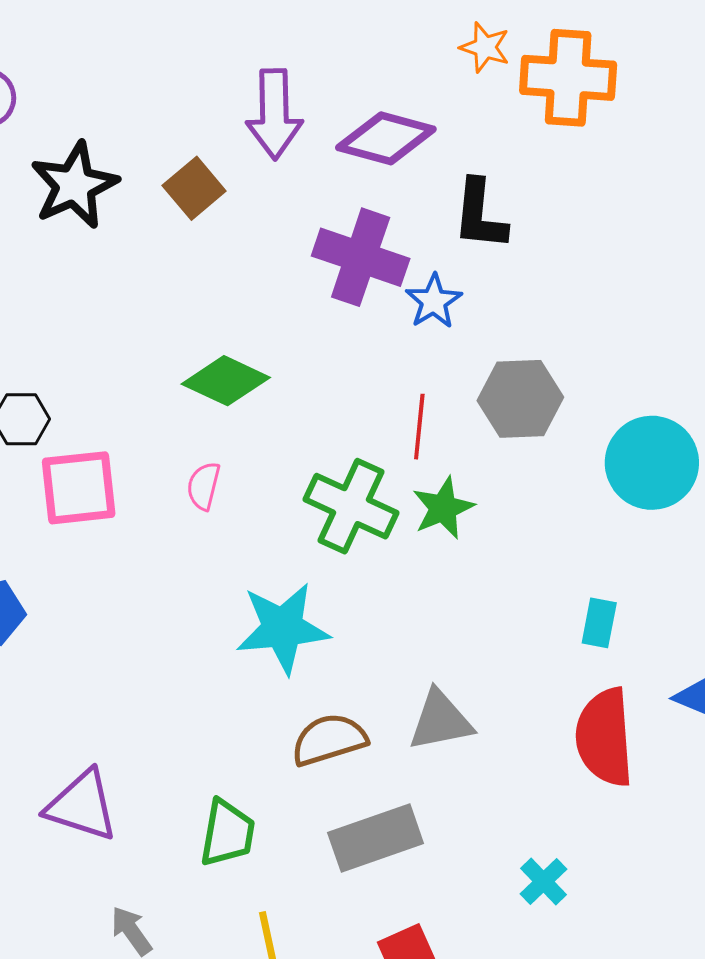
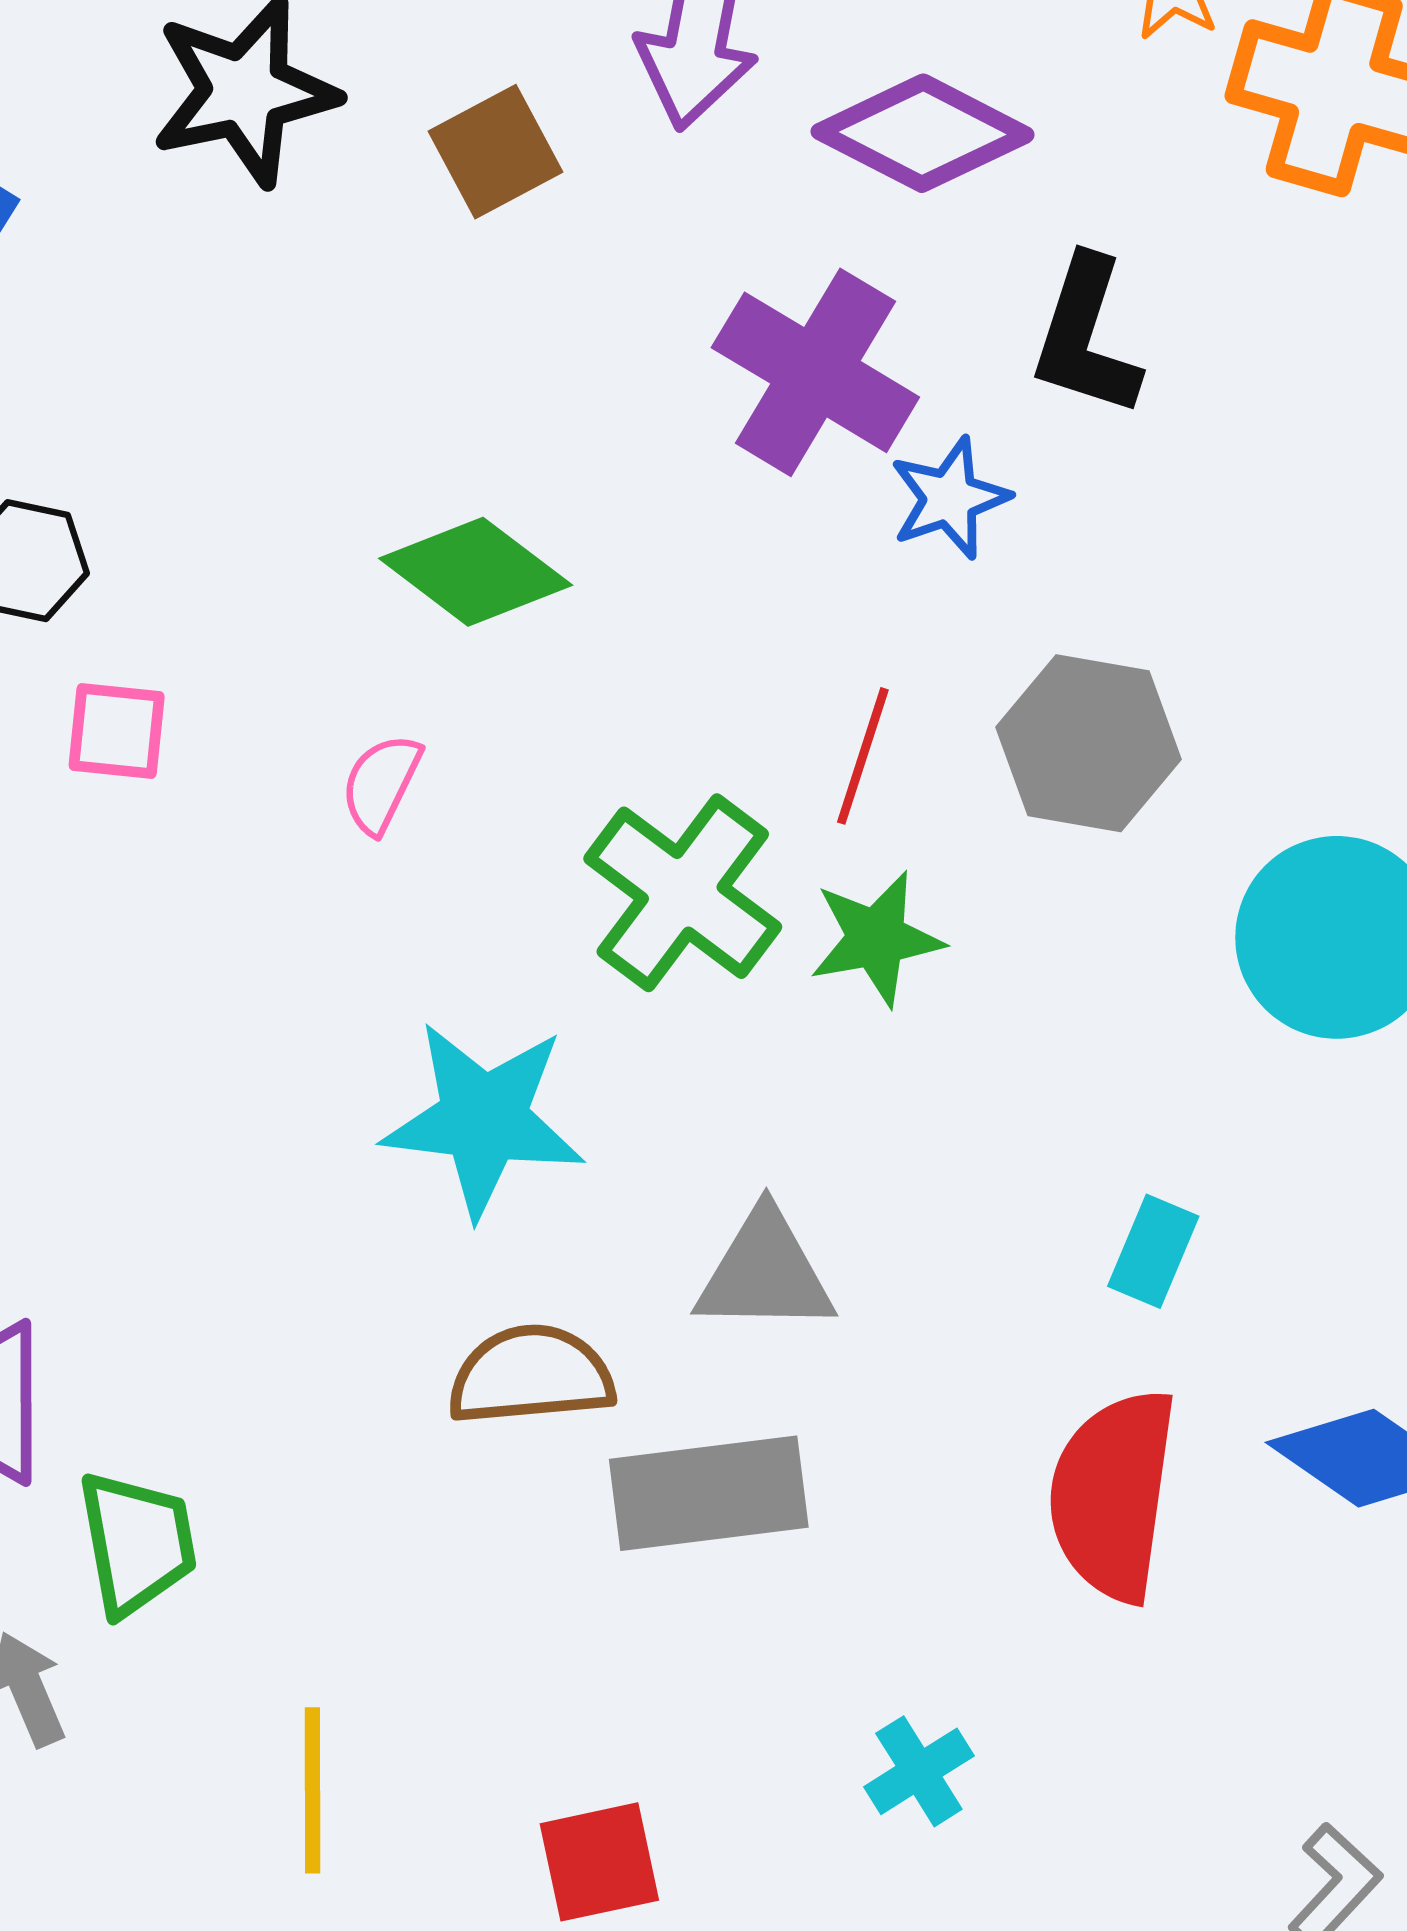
pink square: (79, 488) -> (117, 731), size x0.6
gray triangle: (440, 721) -> (765, 1272), moved
green trapezoid: (227, 833) -> (137, 1543), moved, turned -32
gray rectangle: (376, 838) -> (709, 1493), moved

